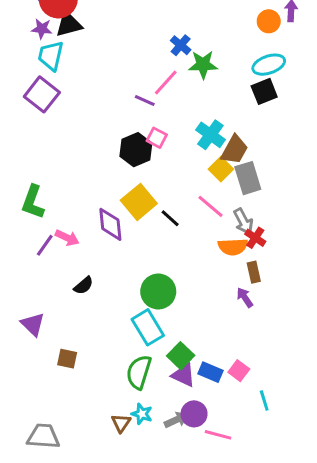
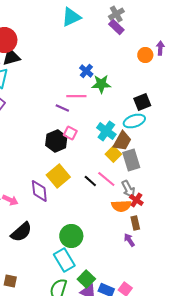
cyan ellipse: (269, 65) -> (134, 121), moved
pink line: (166, 83) -> (76, 96), turned 48
black line: (170, 218) -> (90, 181), moved
black semicircle: (84, 286) -> (21, 232), size x1.6

